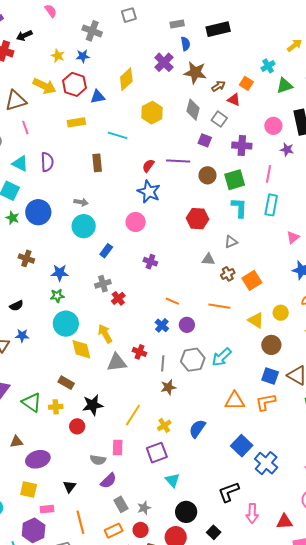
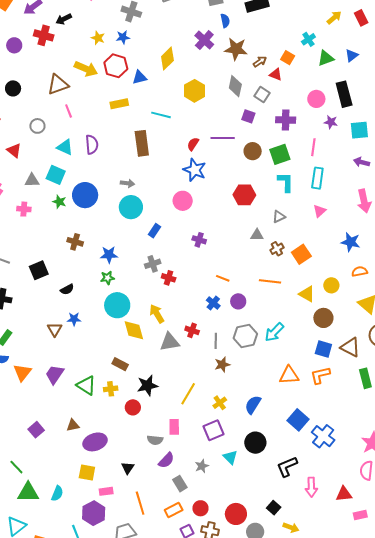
brown rectangle: (97, 163) -> (142, 143), size x1.4
pink triangle: (293, 237) -> (320, 211), moved
red cross: (118, 298) -> (169, 278), turned -32
gray star: (144, 508) -> (202, 466), moved
black circle: (186, 512) -> (255, 443), moved

